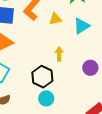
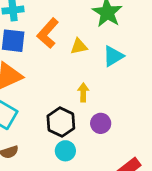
purple circle: (90, 68) -> (101, 123), moved

